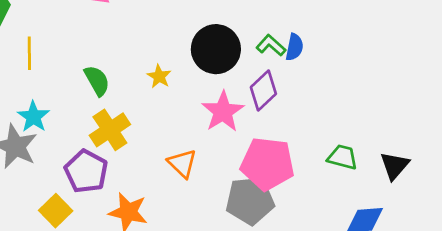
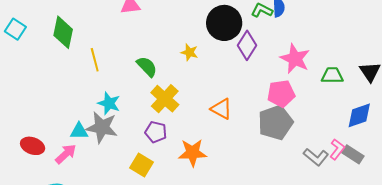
purple diamond: (263, 91) -> (247, 45), moved
pink star: (223, 112) -> (295, 59), moved
pink pentagon: (268, 164) -> (281, 94), size x0.7
purple pentagon: (86, 171) -> (156, 132), size x0.7

